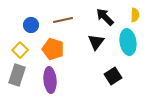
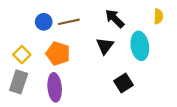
yellow semicircle: (135, 15) -> (158, 16), moved
blue circle: (31, 25) -> (44, 22), moved

